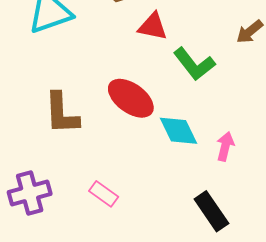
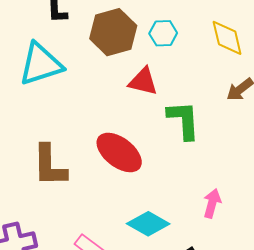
green L-shape: (194, 64) -> (184, 120), turned -147
cyan diamond: (178, 131) -> (148, 224), moved, turned -36

